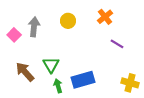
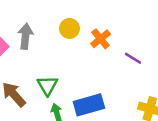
orange cross: (105, 17) -> (101, 39), moved

